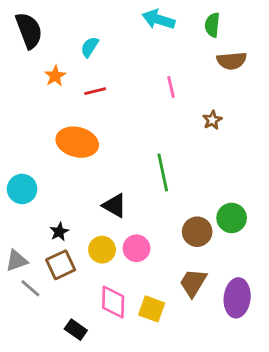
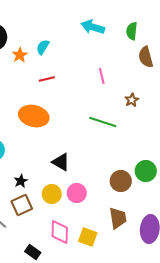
brown semicircle: (232, 61) -> (146, 57), turned 80
orange star: (55, 76) -> (20, 55), moved
green line: (163, 172) -> (103, 122), moved, turned -60
brown trapezoid: (193, 283) -> (118, 218), turned 140

